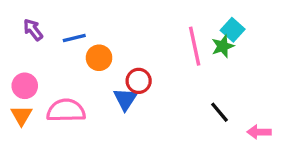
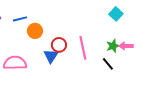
pink line: (195, 46) -> (83, 48), moved
green star: (223, 46) -> (113, 46), moved
pink arrow: (259, 132) -> (126, 46), moved

